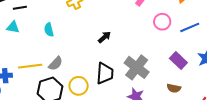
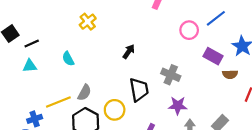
pink circle: (162, 22) -> (189, 30), moved
gray cross: (137, 67) -> (171, 75), size x0.7
brown semicircle: (174, 88) -> (230, 74), moved

